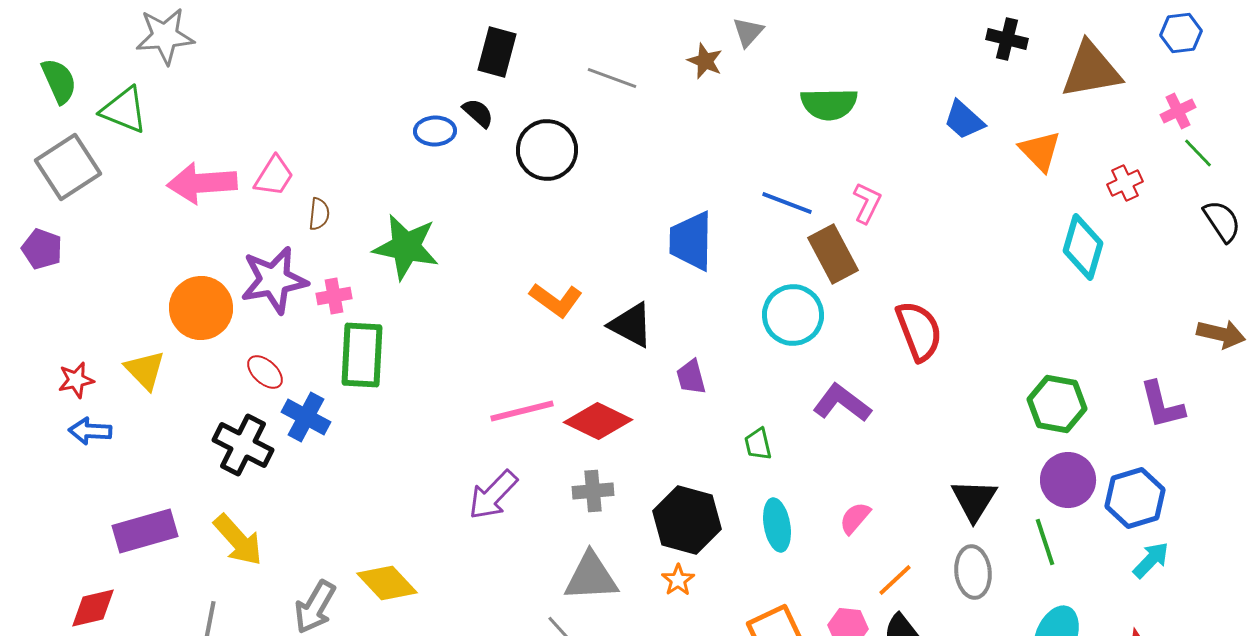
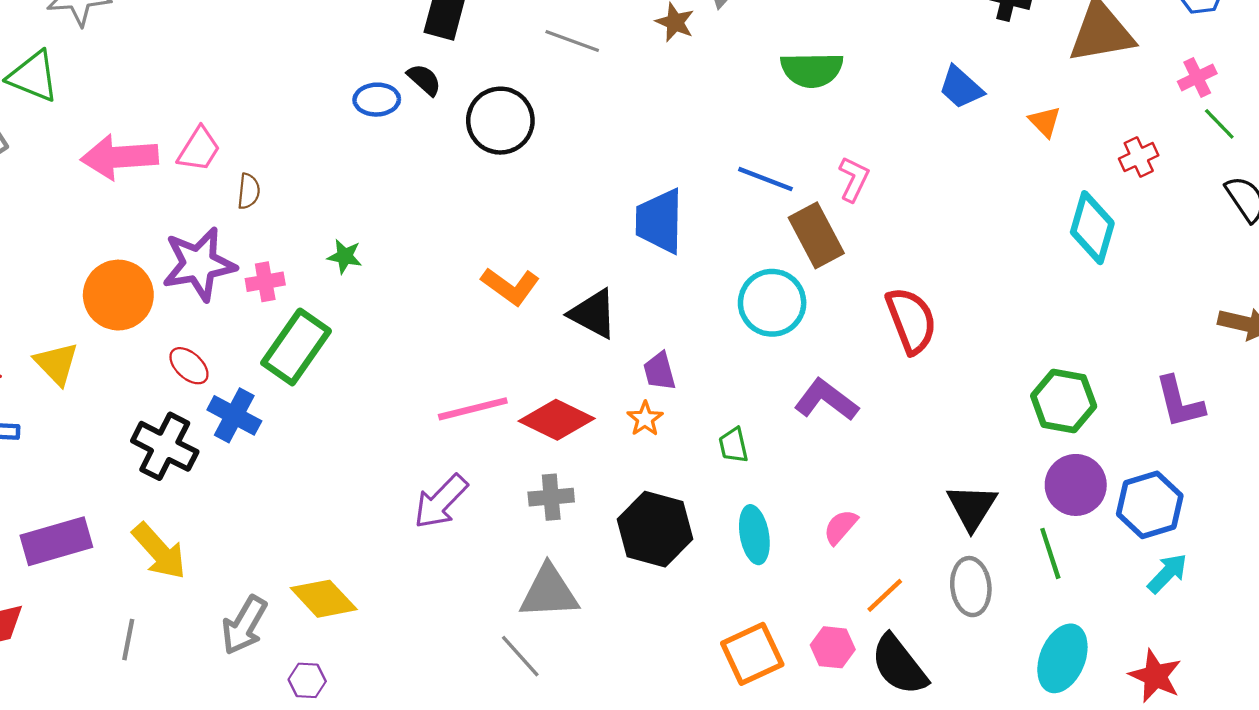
orange triangle: (1040, 151) -> (1045, 122), size x0.7
green star: (406, 247) -> (345, 256), moved, size x0.5
green rectangle: (362, 355) -> (296, 347), turned 32
orange star: (678, 580) -> (645, 419), moved

